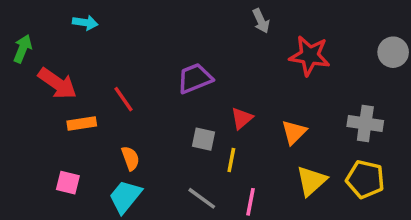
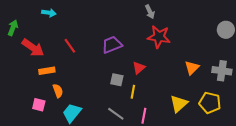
red star: (310, 56) -> (159, 37), moved
red line: (123, 99) -> (70, 46), moved
gray cross: (365, 123) -> (222, 71), moved
orange triangle: (294, 132) -> (192, 68), moved
orange semicircle: (130, 158) -> (58, 91), moved

